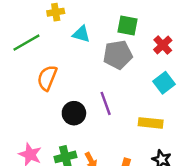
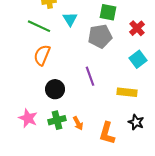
cyan triangle: (81, 34) -> (70, 19), turned 42
green line: (26, 43) -> (39, 26), moved, turned 55
black circle: (74, 113) -> (55, 89), moved

